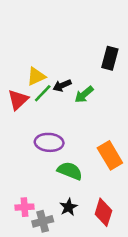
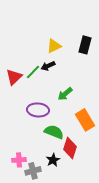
yellow triangle: (36, 76) -> (54, 46), moved
green arrow: (84, 94) -> (65, 94), moved
red diamond: (103, 212) -> (70, 148), moved

